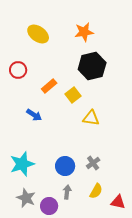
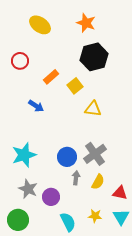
orange star: (84, 32) -> (86, 23), turned 30
gray cross: (93, 163) -> (95, 154), size x1.6
gray arrow: (67, 192) -> (76, 178), moved

